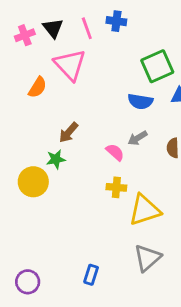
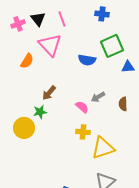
blue cross: (116, 21) -> (102, 14), moved
blue semicircle: (140, 101) -> (87, 60), moved

